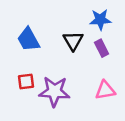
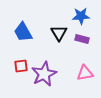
purple rectangle: (102, 48) -> (82, 39), turned -48
purple star: (54, 91) -> (44, 74), turned -30

